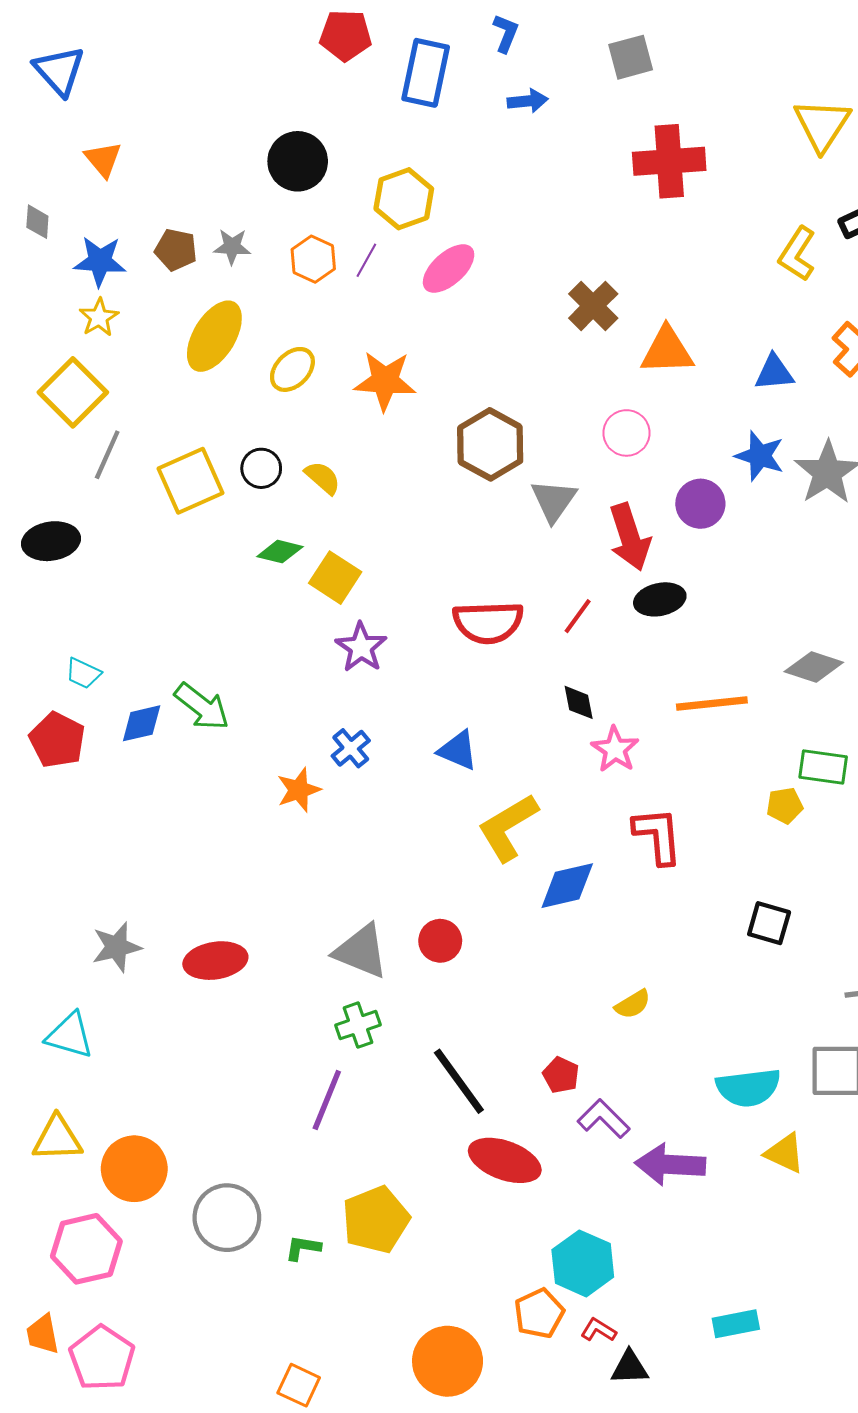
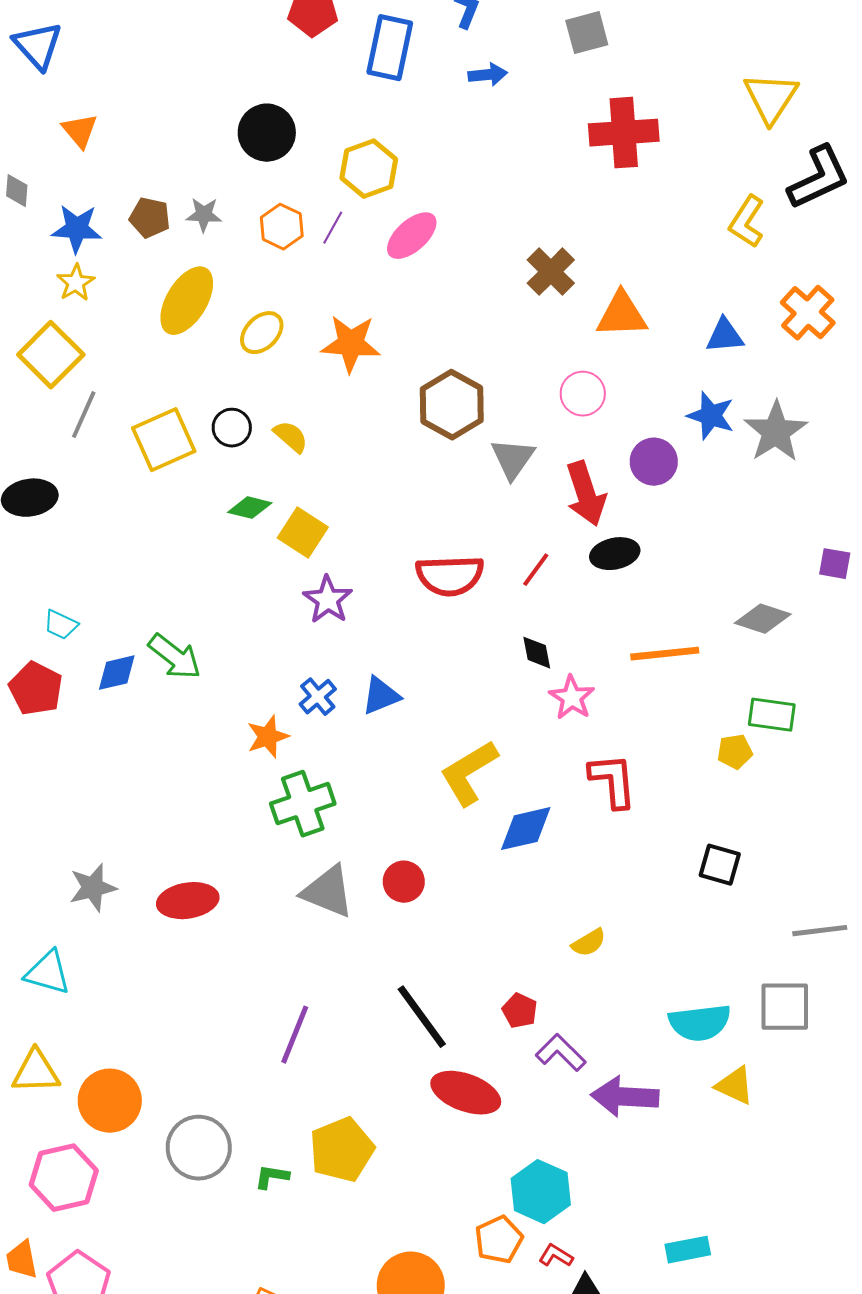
blue triangle: (458, 750) -> (381, 696), moved, turned -45
green cross: (358, 1025) -> (303, 804), moved, size x1.5

